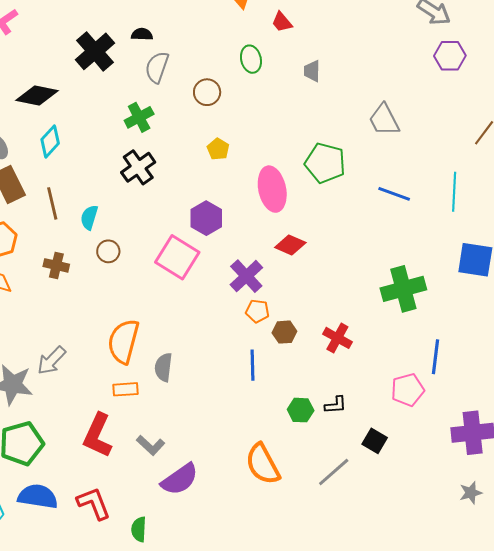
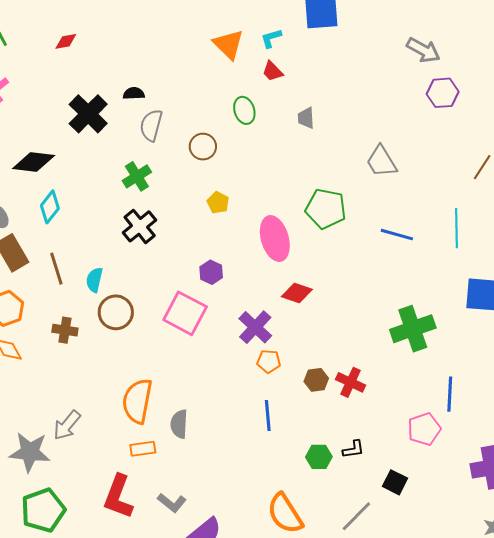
purple hexagon: (206, 218) -> (211, 272), size x0.7
brown circle: (108, 251) -> (116, 312), size x1.5
brown hexagon: (284, 332) -> (316, 380), moved

